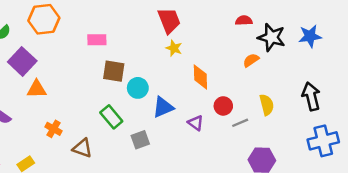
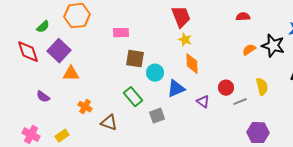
black star: (271, 37) -> (273, 46), moved
orange diamond: (200, 77) -> (192, 64), moved

